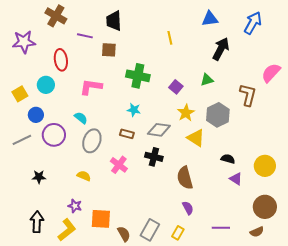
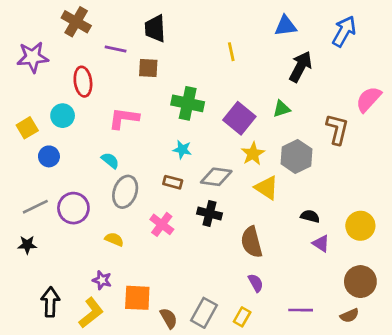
purple square: (176, 87) -> (239, 118), size x1.6
purple circle: (54, 135) -> (73, 208), moved
gray line: (22, 140) -> (35, 207), moved
black star: (39, 177) -> (27, 245), moved

